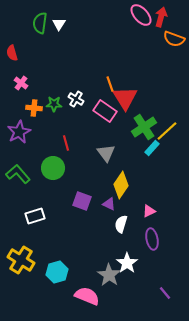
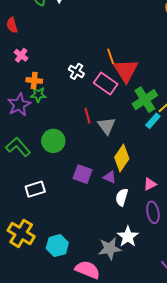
green star: (54, 104) -> (38, 95), moved
red line: (66, 143) -> (88, 116), moved
gray star: (109, 275) -> (110, 249), turned 30

